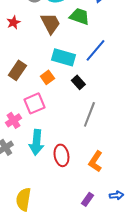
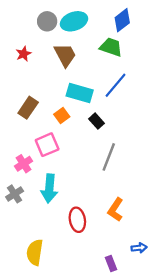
green trapezoid: (79, 16) -> (111, 47), moved
red ellipse: (61, 155) -> (77, 220), moved
purple rectangle: (87, 199) -> (111, 264), moved, turned -56

